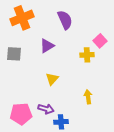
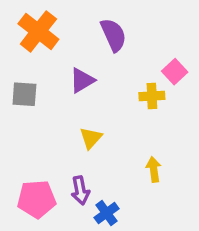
orange cross: (22, 18) -> (38, 31), turned -30
purple arrow: (46, 109) -> (80, 190), turned 63
blue cross: (61, 122) -> (106, 213), turned -32

